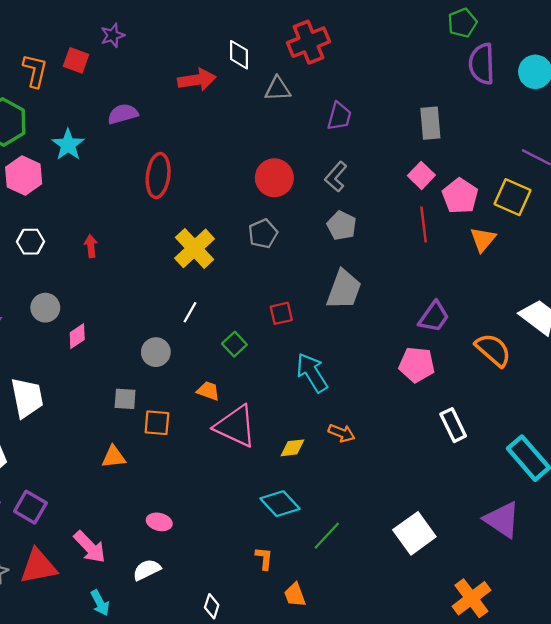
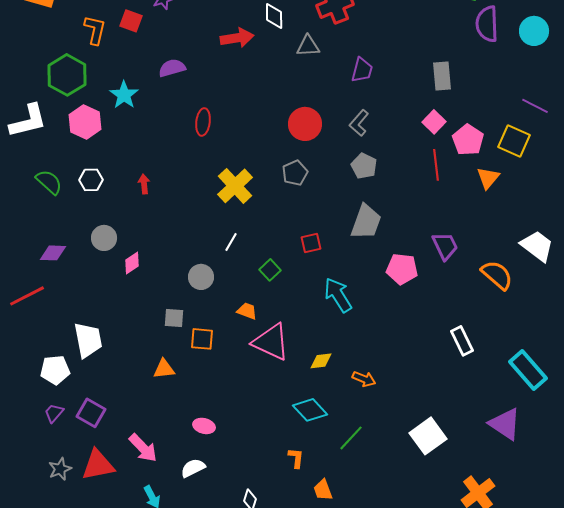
red ellipse: (158, 175) -> (203, 122), size x0.7
purple trapezoid: (434, 317) -> (445, 246), turned -60
pink pentagon: (417, 365) -> (402, 269), moved
white trapezoid: (27, 398) -> (88, 340), moved
orange arrow: (342, 433) -> (364, 379), moved

